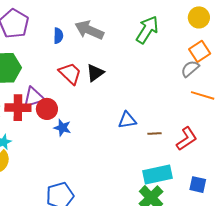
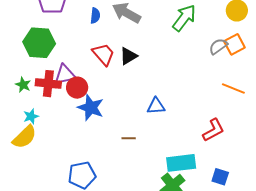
gray semicircle: (190, 69) -> (218, 46), moved
blue star: (62, 128) -> (91, 108), size x1.5
brown line: (155, 134) -> (129, 138), moved

